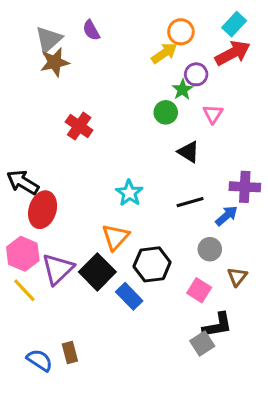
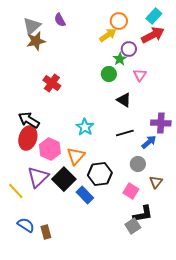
black arrow: (23, 182) -> (29, 120), moved
pink hexagon: (23, 254) -> (50, 149), moved
blue semicircle: (40, 360) -> (26, 225), moved

